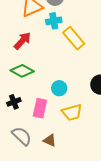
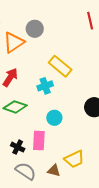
cyan cross: (54, 21) -> (45, 86), moved
black cross: (14, 102) -> (18, 147), moved, turned -32
yellow trapezoid: (72, 112) -> (74, 159), moved

